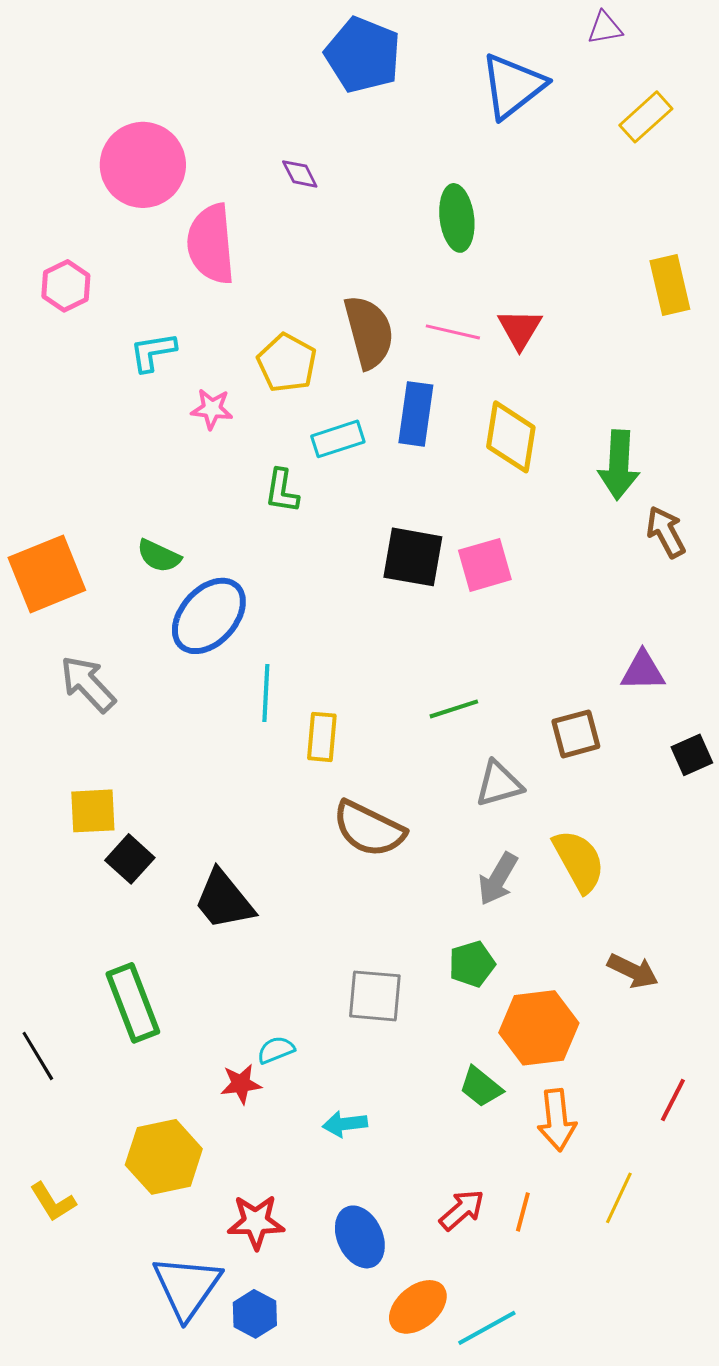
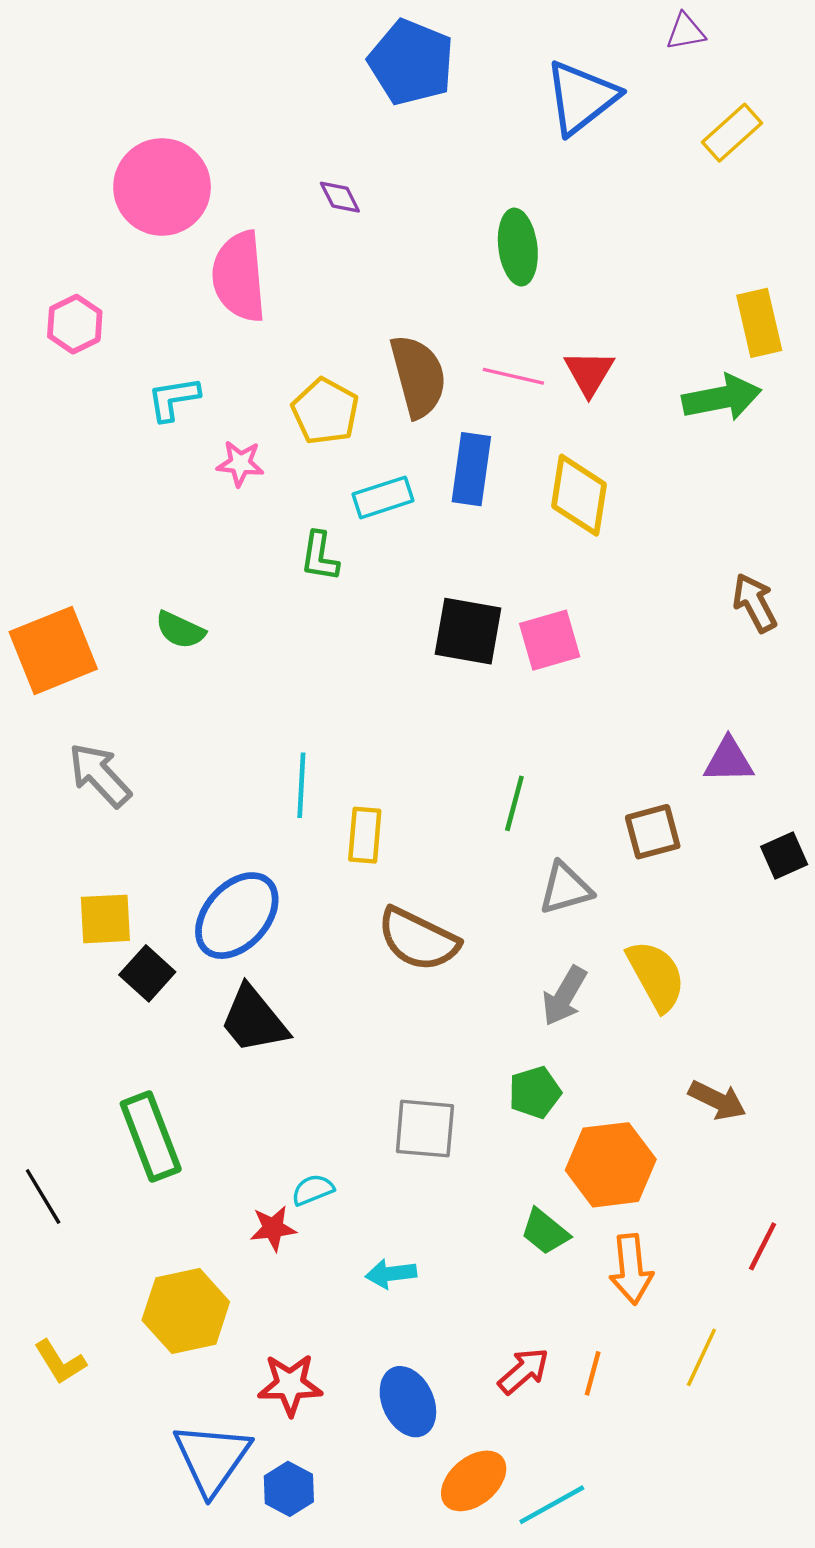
green arrow: (619, 465) -> (722, 398), moved, turned -104
blue ellipse: (209, 616) -> (237, 916), moved
green line: (454, 709) -> (514, 803), turned -57

